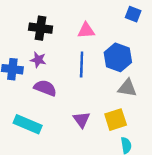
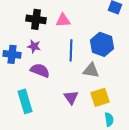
pink triangle: (86, 30) -> (63, 20), moved
gray triangle: (127, 88) -> (91, 70), moved
cyan rectangle: (28, 124) -> (25, 101), turned 50

